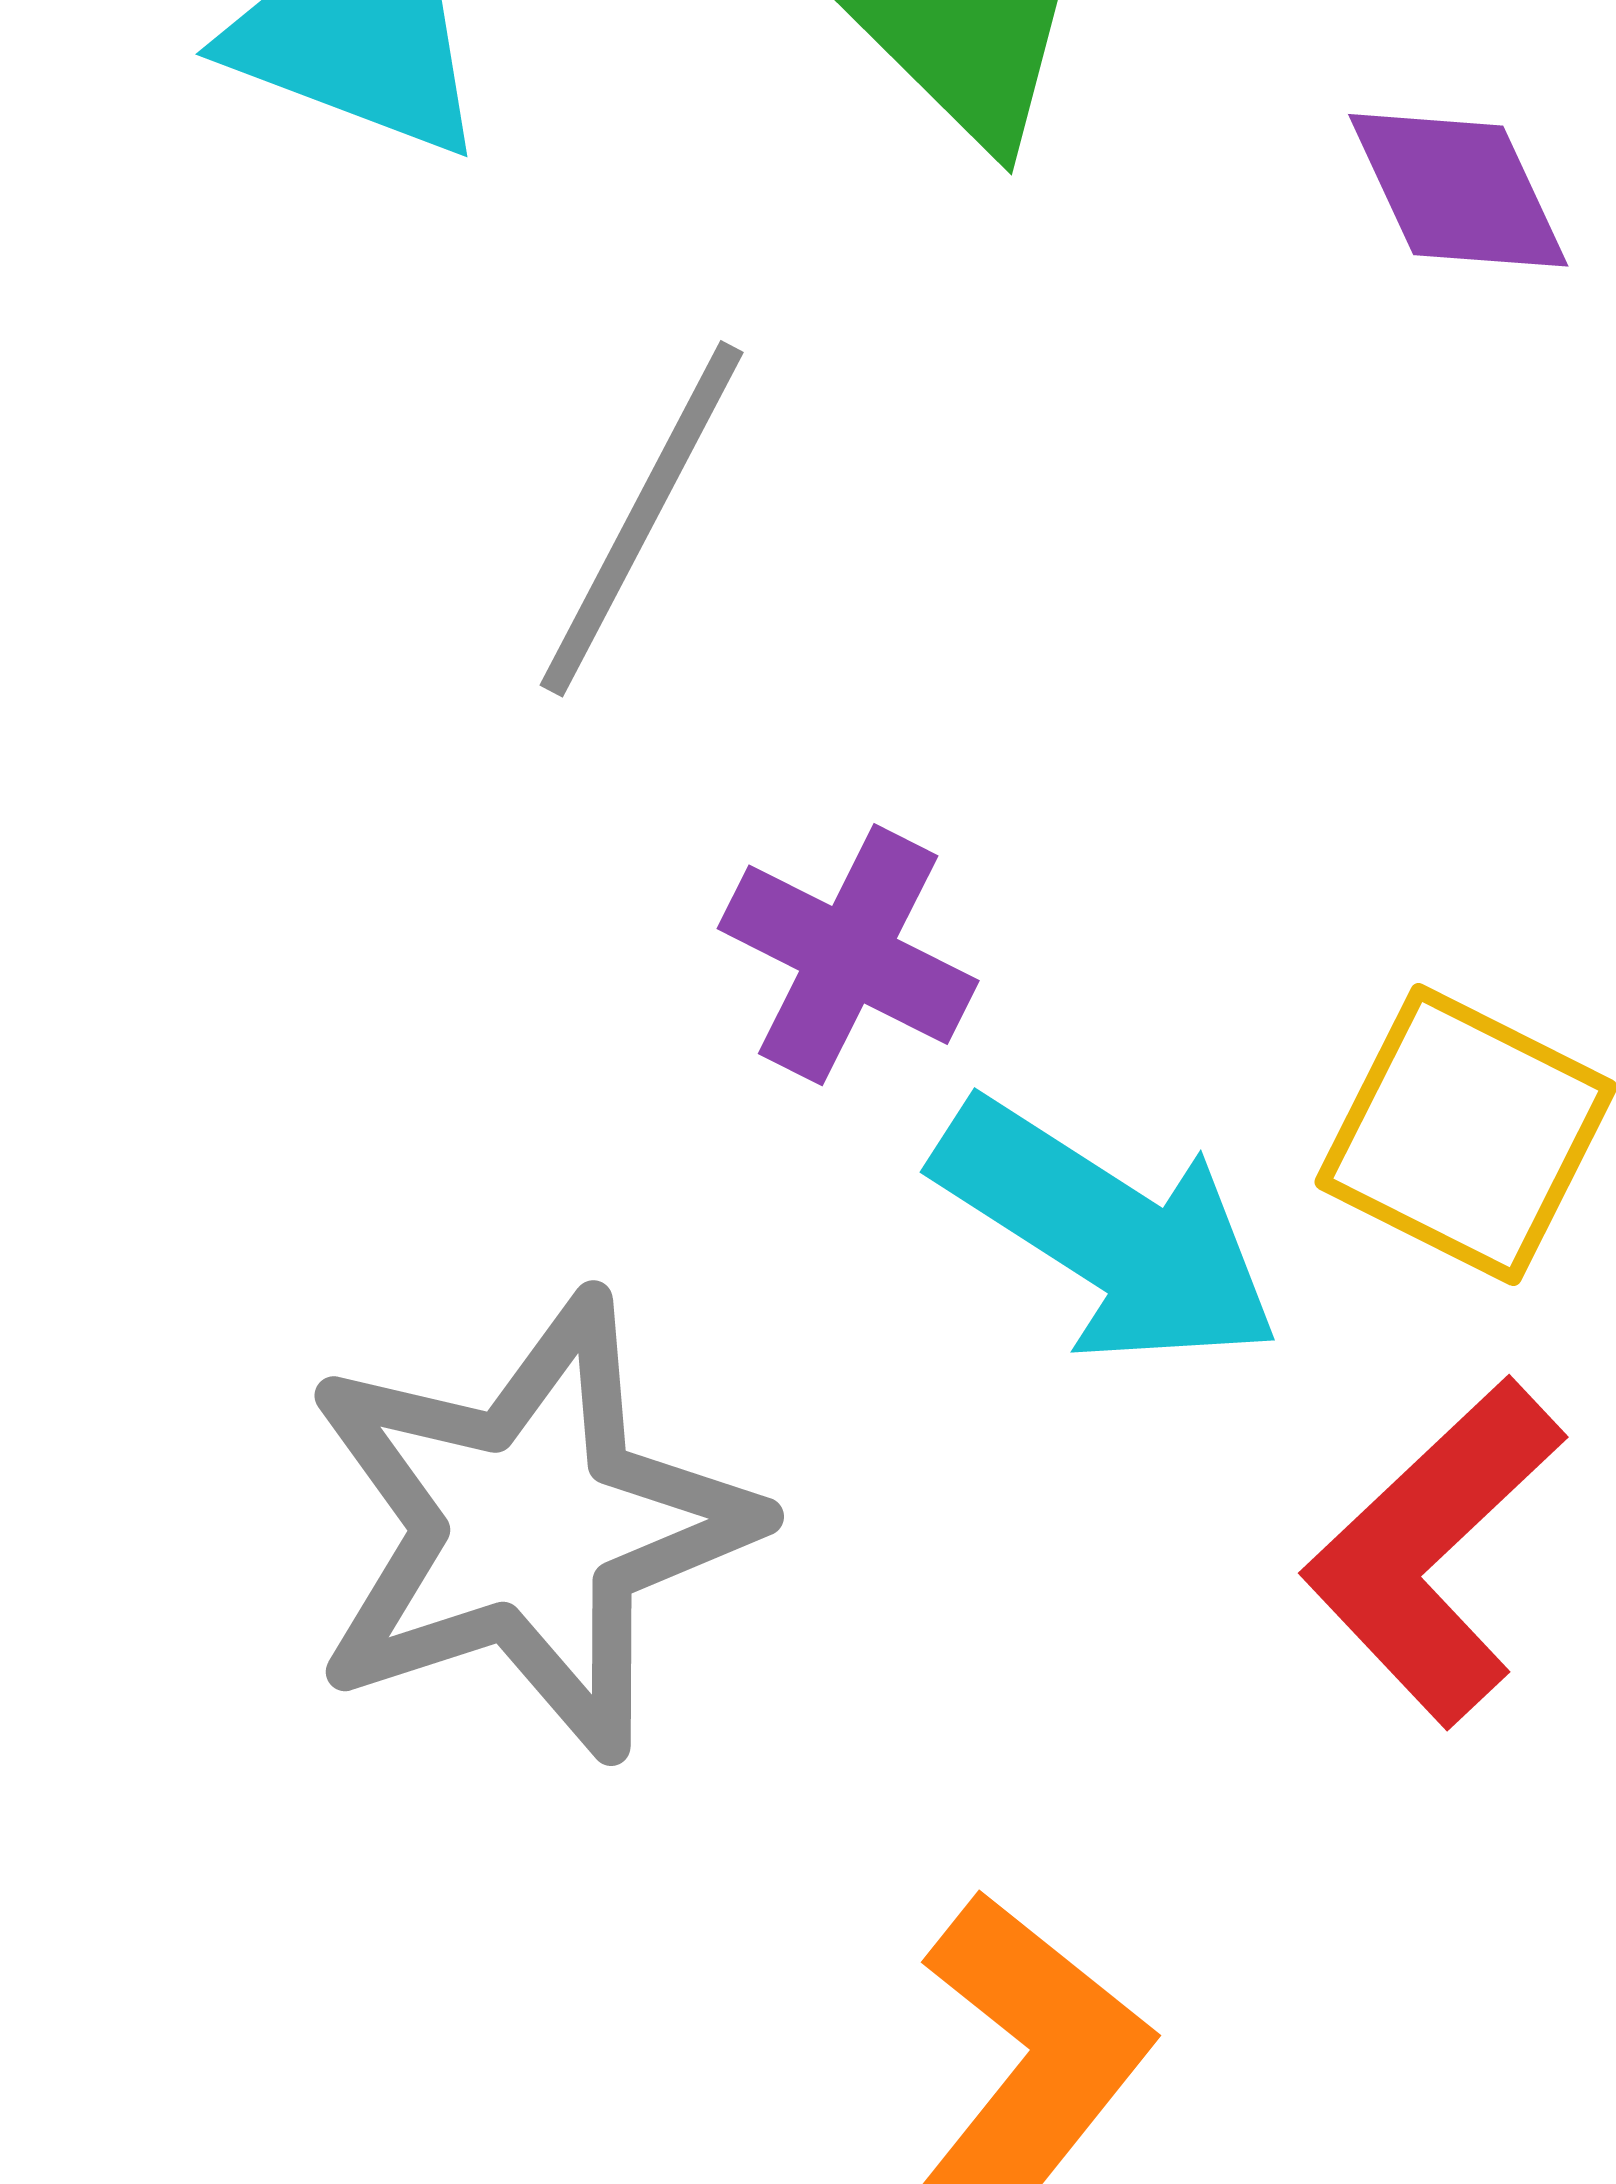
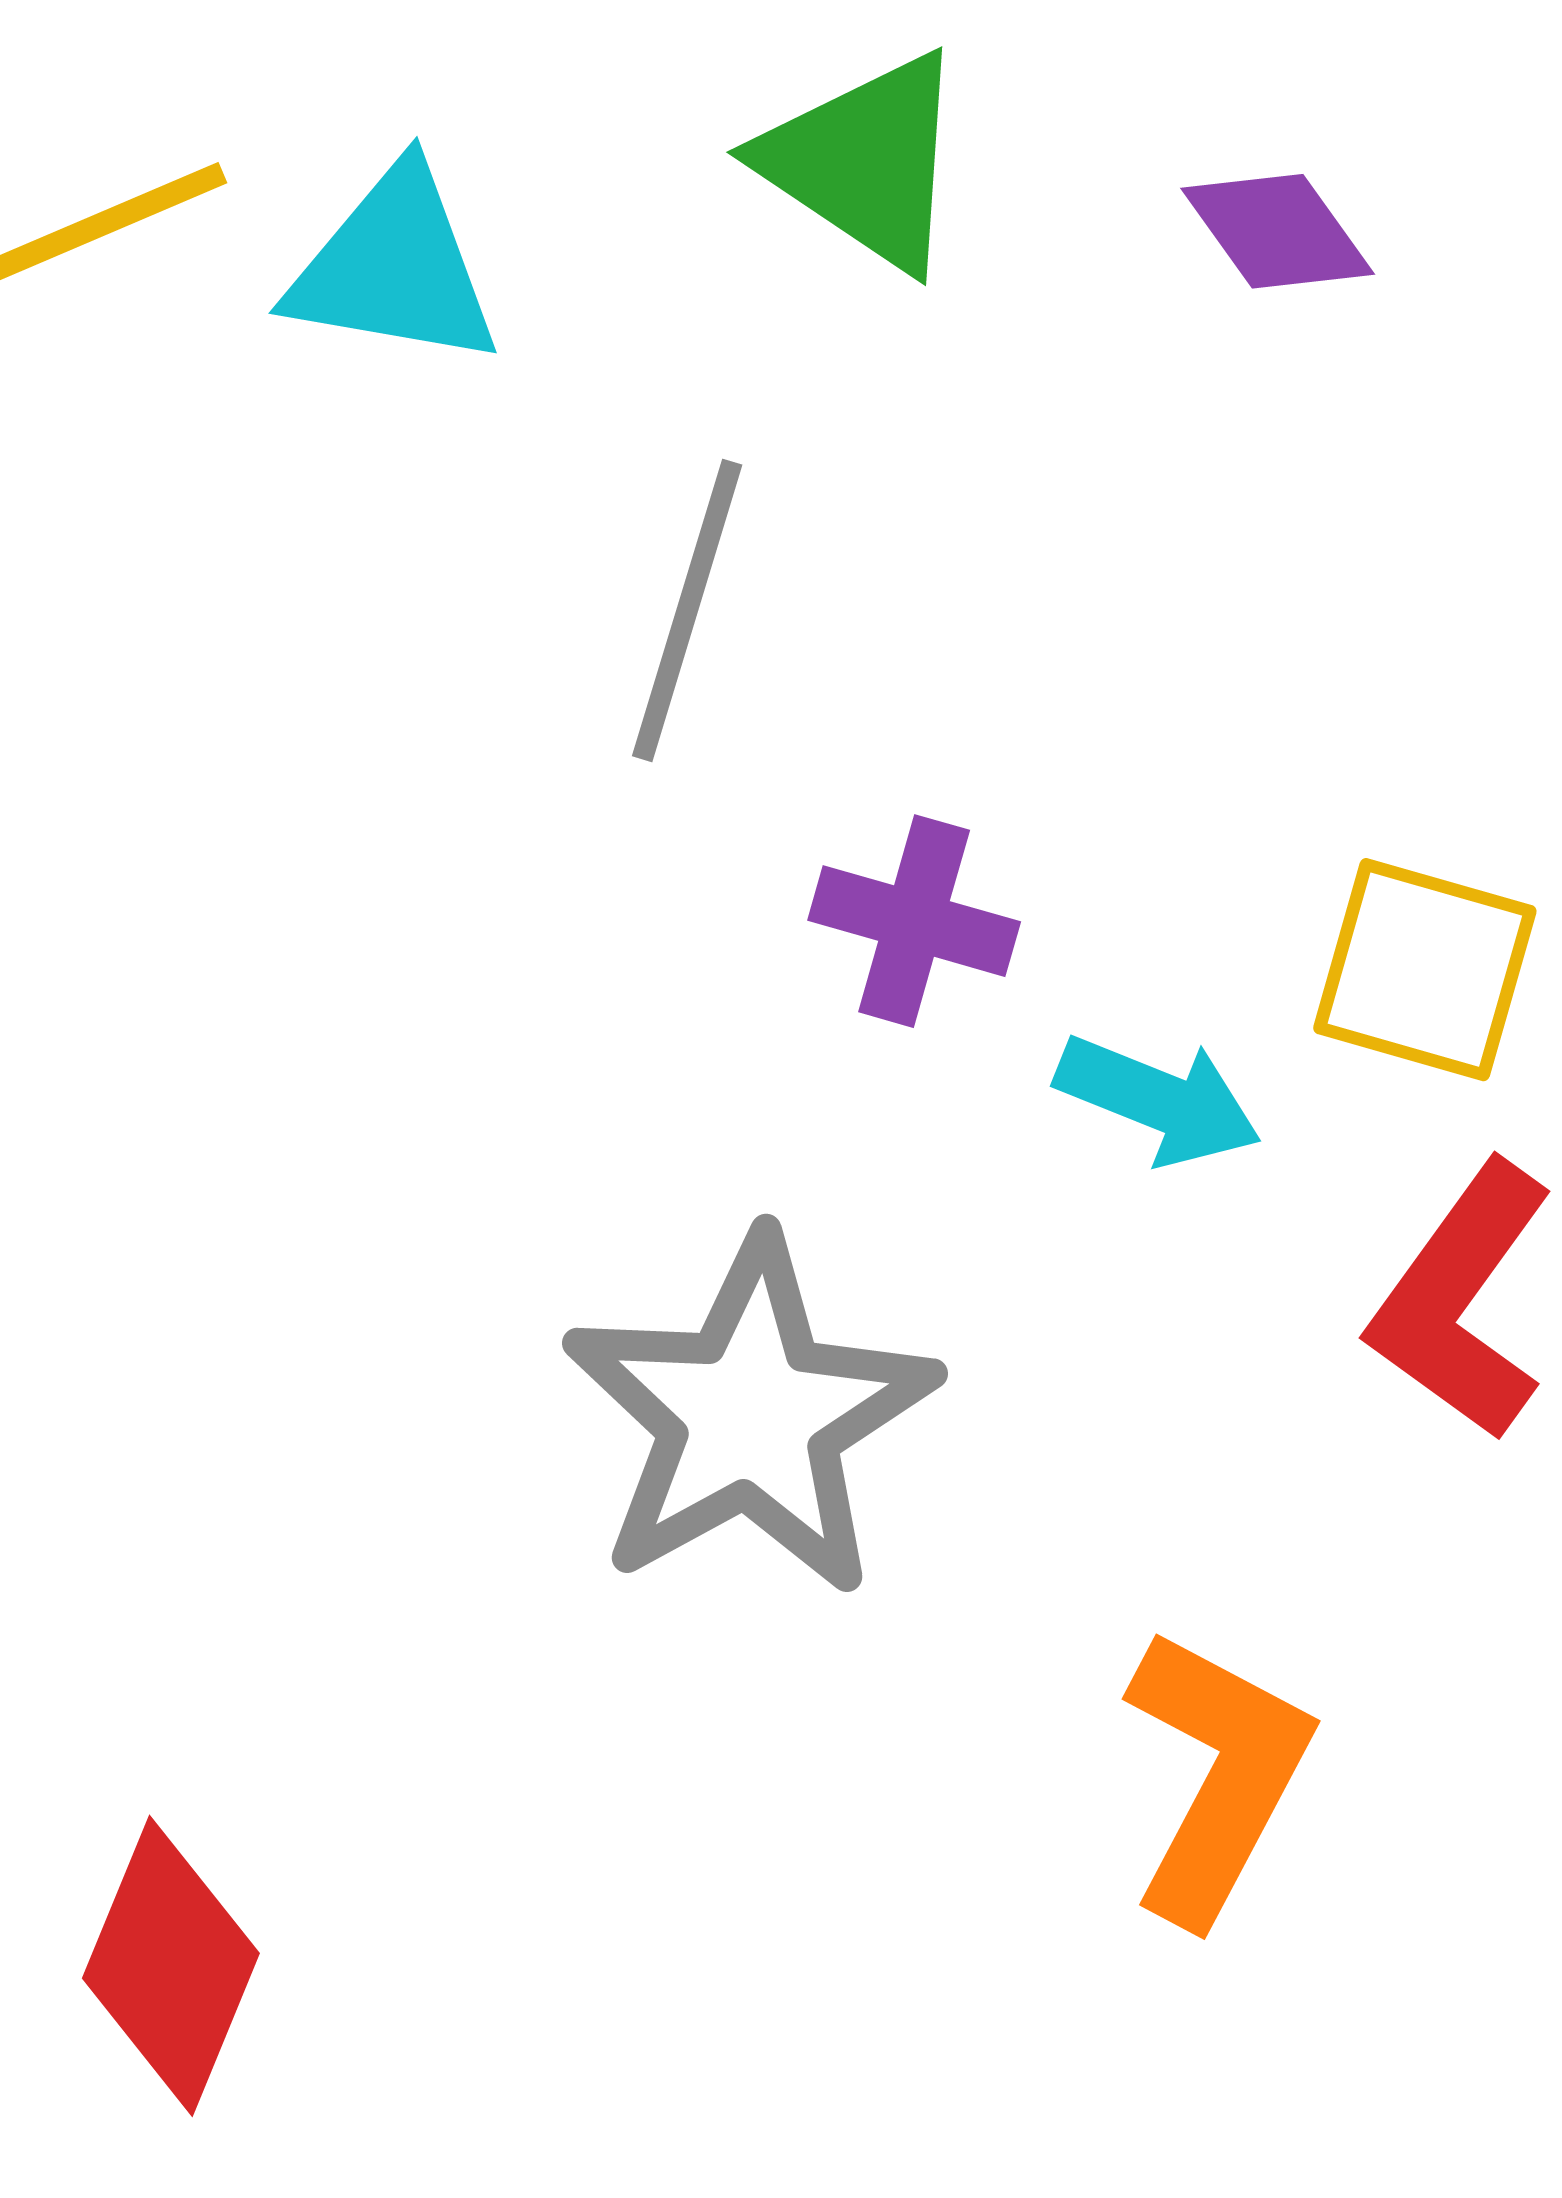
cyan arrow: (1107, 1233) -> (1158, 1100), size x0.7

